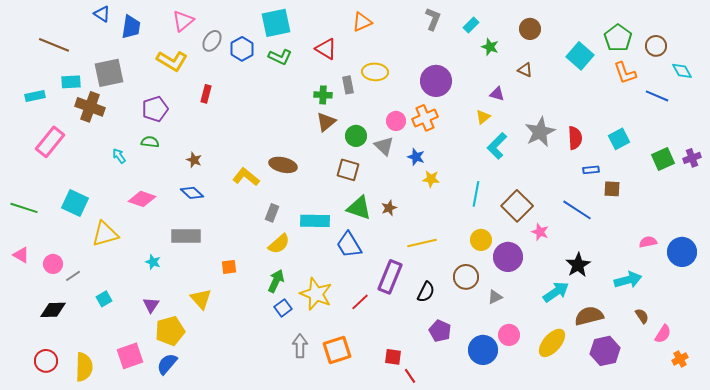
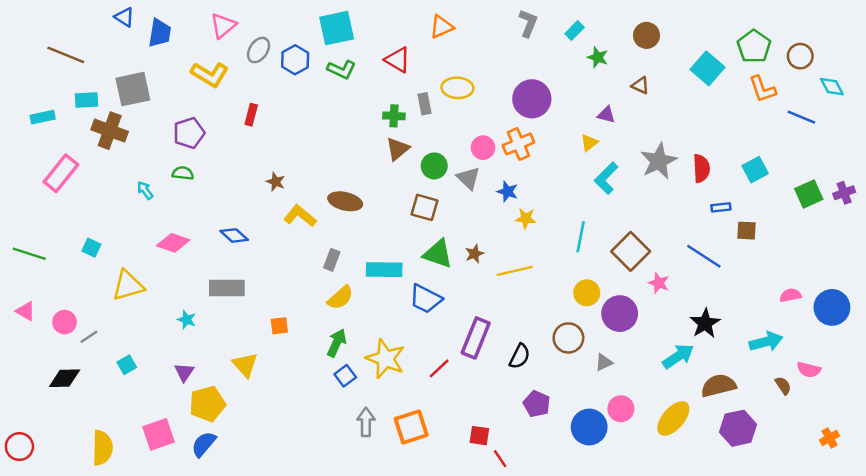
brown star: (194, 160) -> (276, 182), moved
cyan square: (75, 203) -> (91, 248), size x0.6
yellow line: (422, 243) -> (515, 271), moved
blue trapezoid: (349, 245) -> (426, 299), turned -32
pink semicircle: (663, 334) -> (809, 370), moved, turned 72
red circle: (46, 361) -> (19, 447), moved

